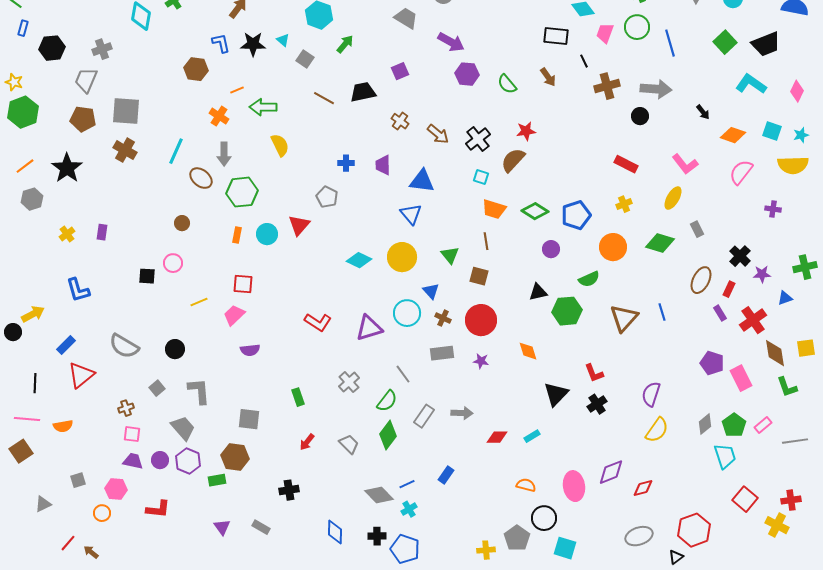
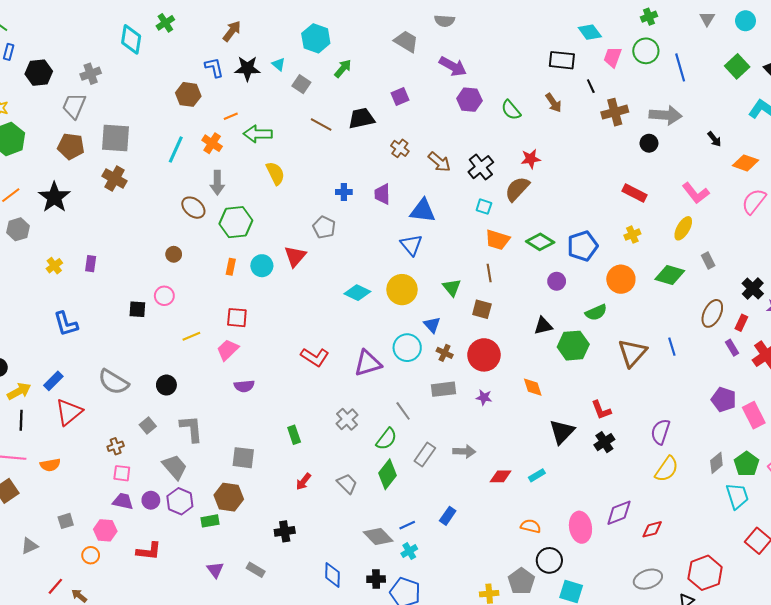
cyan line: (176, 151) -> (176, 149), moved
yellow arrow: (33, 314) -> (19, 391), moved

